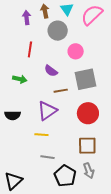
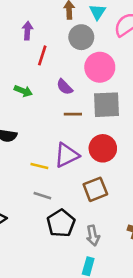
purple arrow: (27, 18) -> (27, 31), moved
pink circle: (76, 51) -> (100, 67), size x1.5
purple triangle: (47, 111) -> (67, 155), moved
brown square: (87, 146) -> (95, 189), turned -30
gray arrow: (89, 171) -> (93, 236), moved

